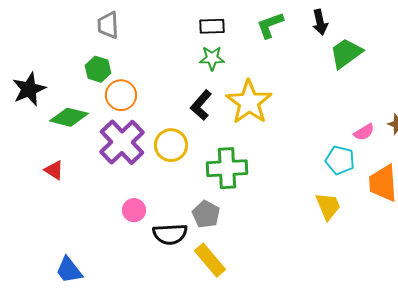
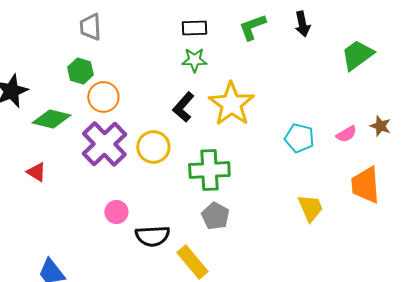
green trapezoid: (346, 53) -> (357, 55), moved
cyan pentagon: (340, 160) -> (299, 138), moved
gray pentagon: (206, 214) -> (215, 216), moved

